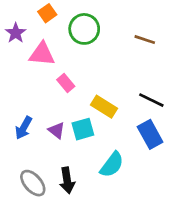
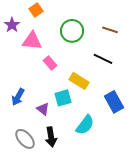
green circle: (84, 29) -> (72, 31), moved
black line: (151, 100) -> (103, 59), moved
purple triangle: (57, 130) -> (43, 109), moved

